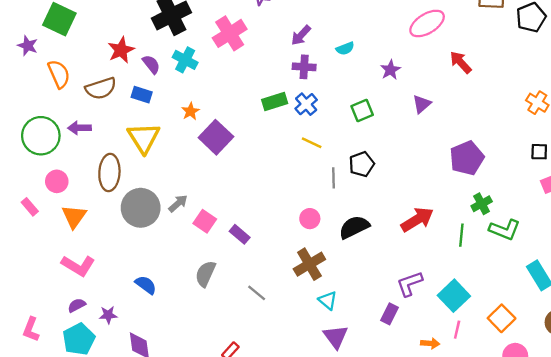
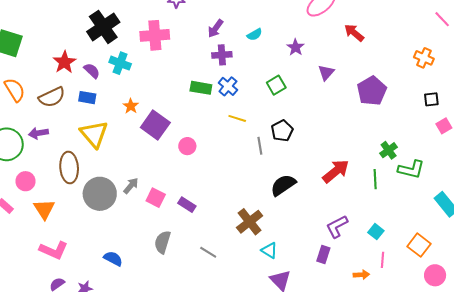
pink cross: (230, 33) -> (155, 35), turned 36
green rectangle: (275, 102) -> (201, 88), turned 35
purple pentagon: (467, 158) -> (372, 91), moved
pink circle: (310, 219) -> (187, 146), moved
cyan square: (454, 296) -> (376, 232), size x0.6

